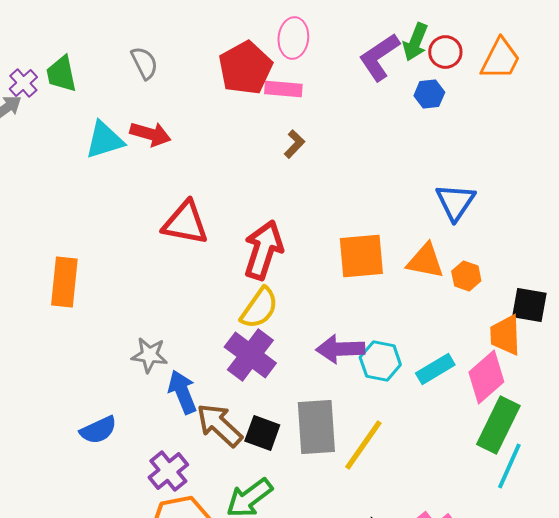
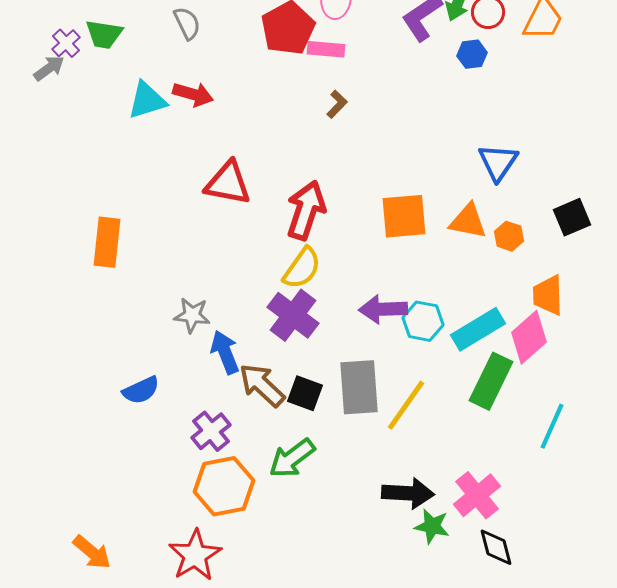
green trapezoid: (61, 74) -> (104, 34), turned -69
black square: (529, 305) -> (572, 217), moved, turned -33
cyan rectangle: (435, 369) -> (478, 329), size x1.4
green rectangle: (498, 425) -> (491, 381), moved

